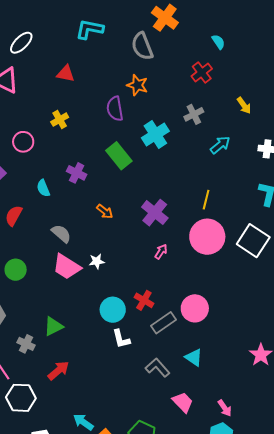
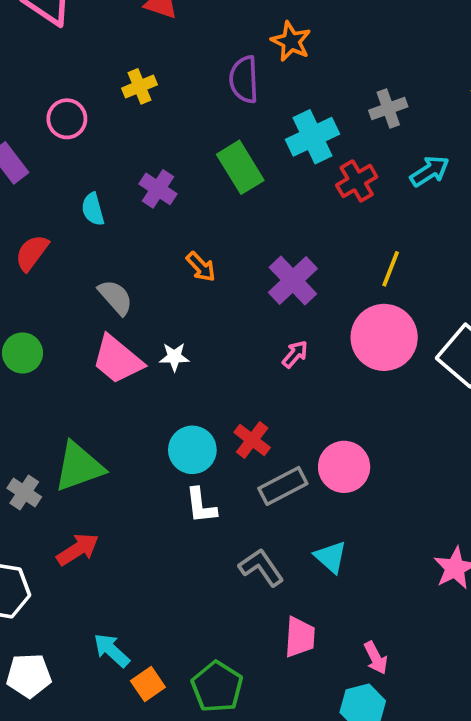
red cross: (202, 73) -> (357, 181), moved
green triangle: (53, 326) -> (79, 467), size x1.4
pink trapezoid: (183, 402) -> (300, 637), turned 40

